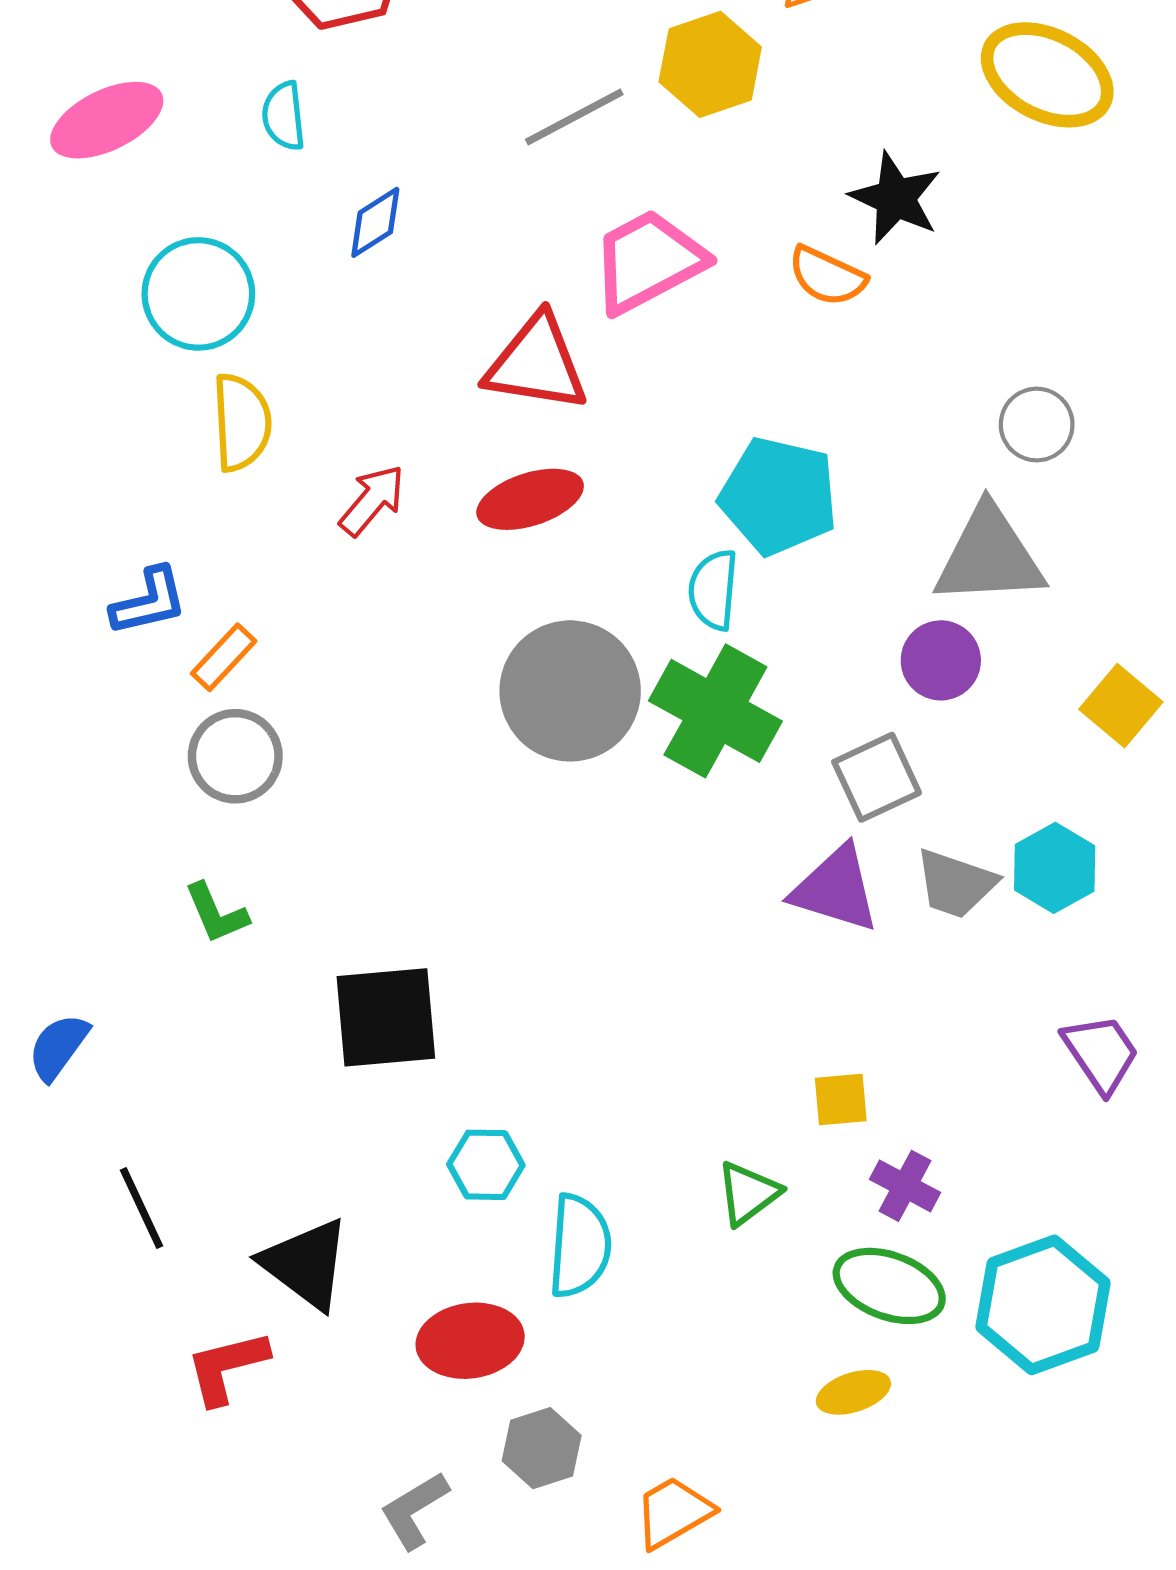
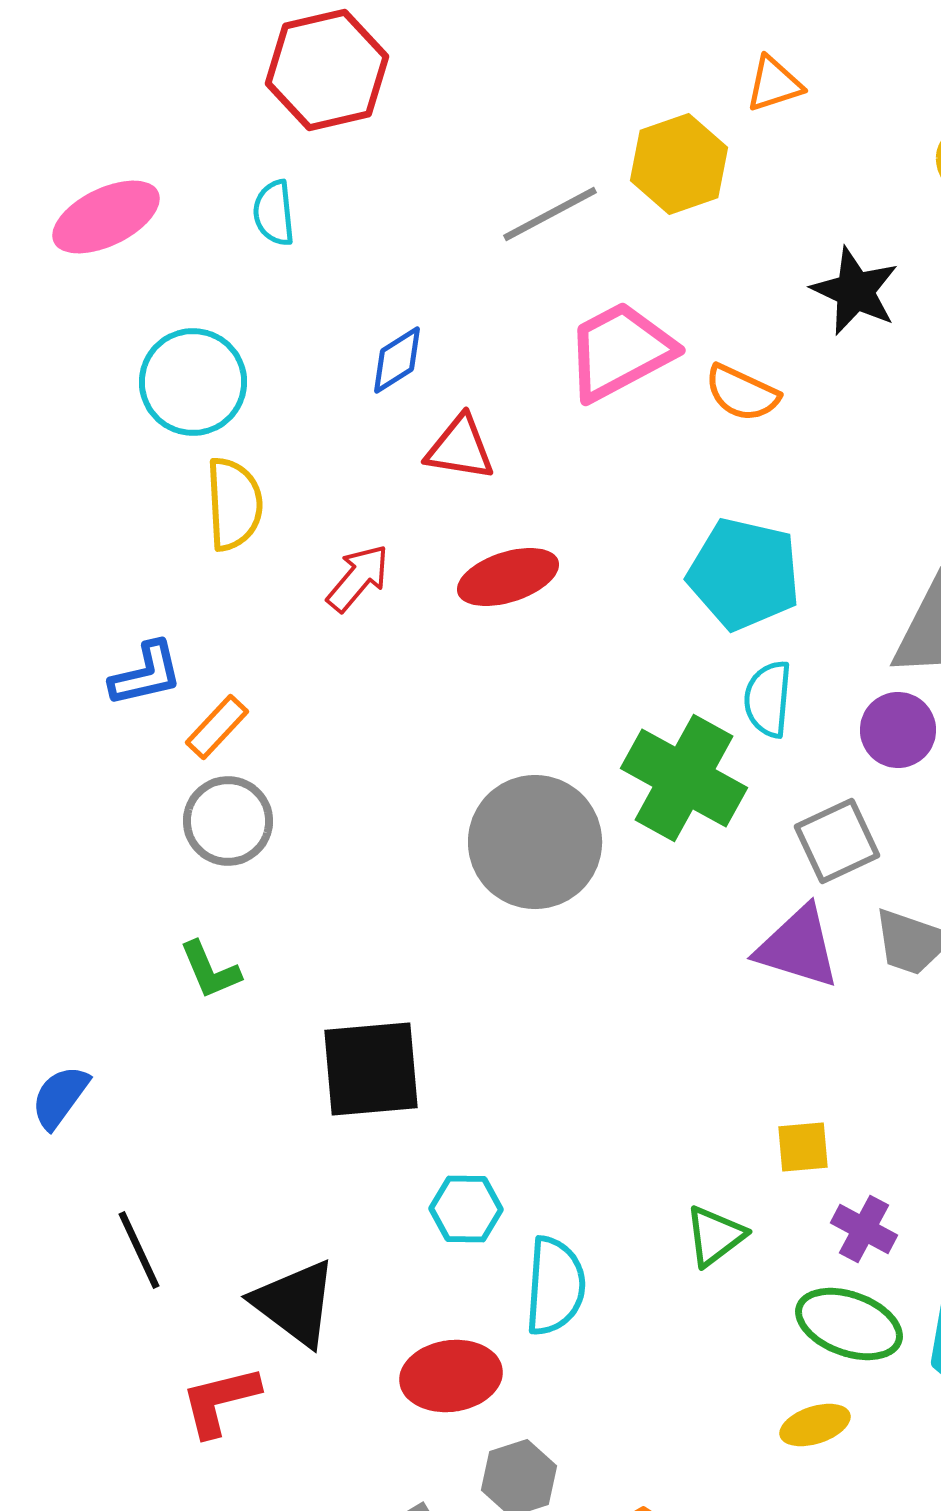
blue diamond: (375, 222) -> (397, 360), moved
orange semicircle: (827, 276) -> (742, 393), moved
red triangle: (536, 363) -> (460, 448), moved, size x0.7
cyan semicircle: (713, 590) -> (768, 699), moved
gray circle: (570, 691) -> (535, 842), moved

